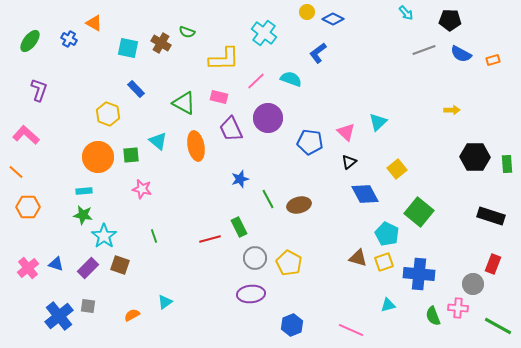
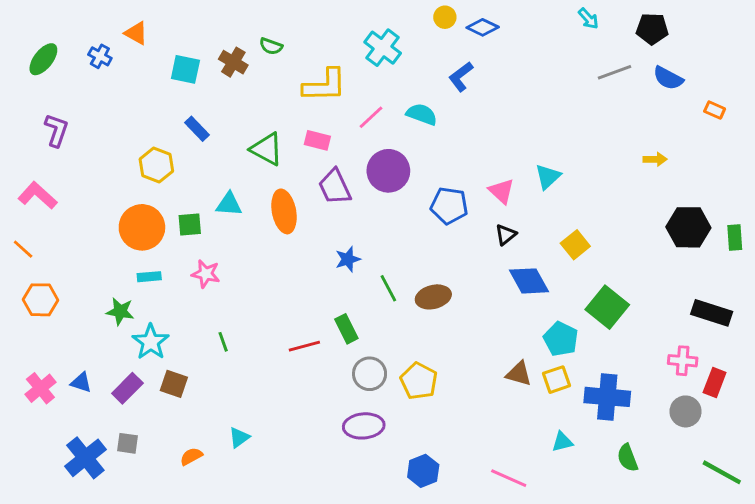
orange rectangle: (493, 60) -> (715, 110), moved, turned 40
cyan triangle: (158, 141) -> (229, 204), turned -36
cyan rectangle: (84, 191) -> (149, 277), moved
pink cross: (458, 308) -> (683, 361), moved

